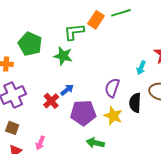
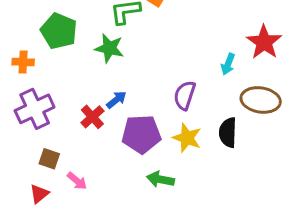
black semicircle: (135, 103) -> (228, 132), moved
brown square: (12, 128) -> (49, 159), moved
pink arrow: (40, 143) -> (77, 181), turned -72

